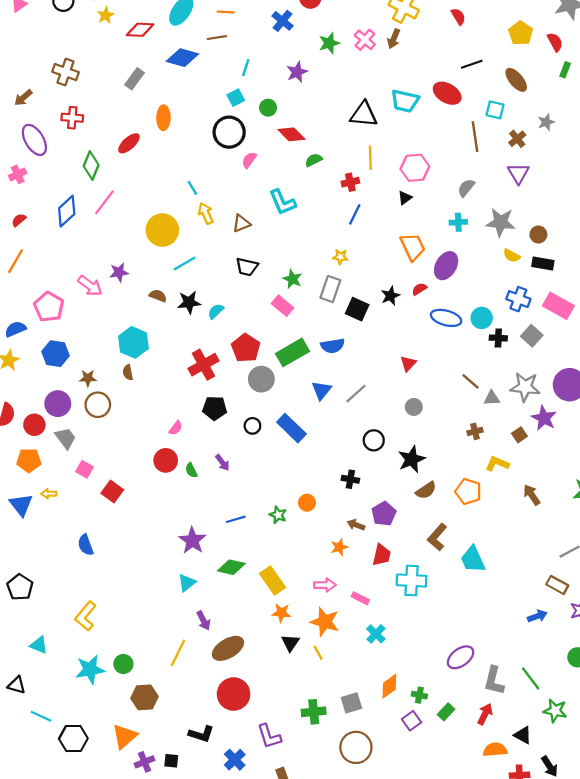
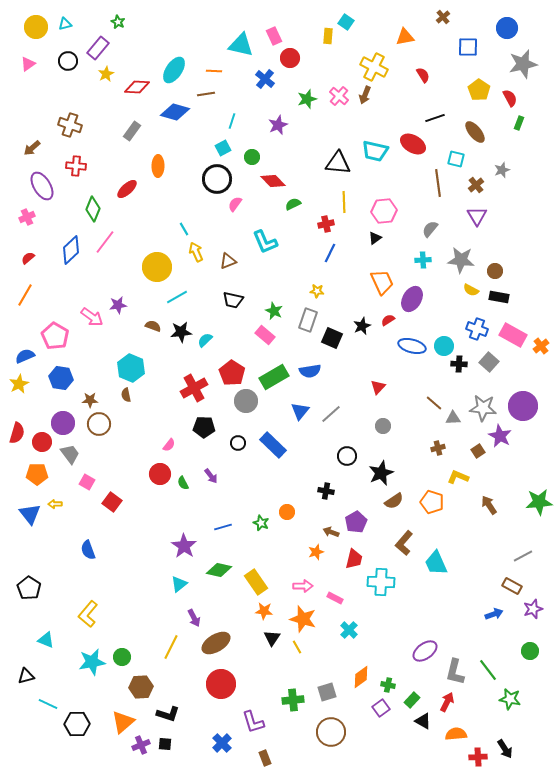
black triangle: (17, 685) -> (26, 676), turned -30
black L-shape: (201, 734) -> (168, 714), moved
black triangle: (523, 735) -> (423, 721), moved

